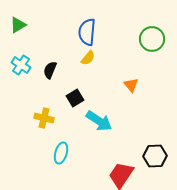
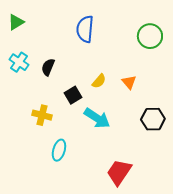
yellow semicircle: (88, 58) -> (99, 81), moved
black hexagon: (155, 156) -> (153, 119), moved

